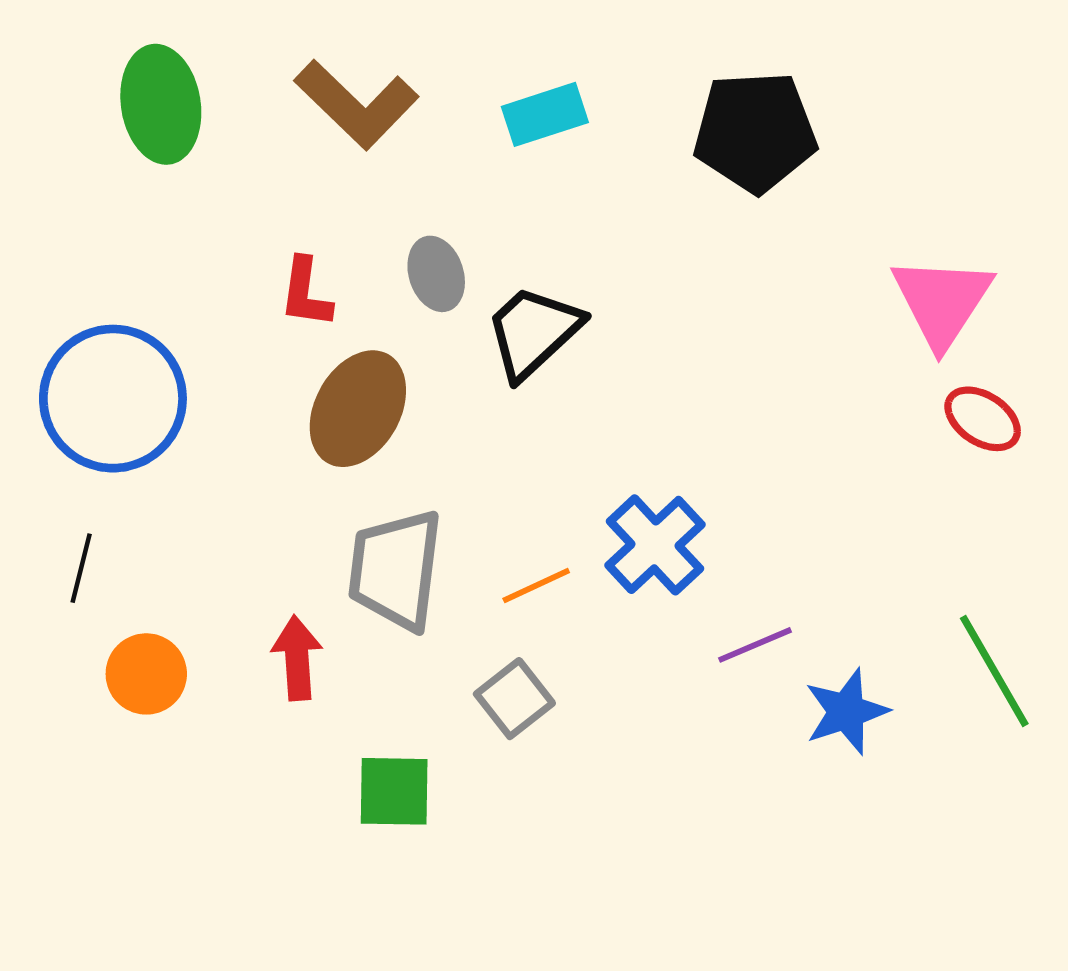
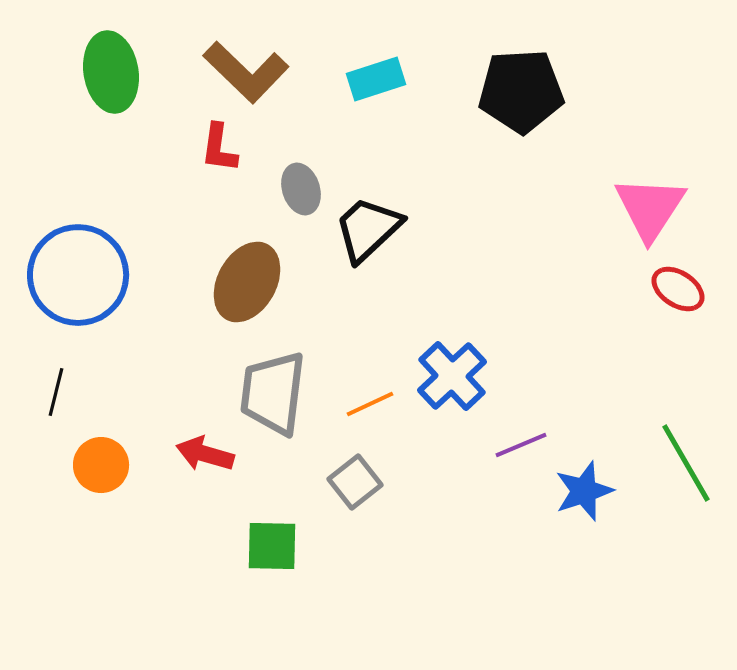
red L-shape: (306, 293) -> (219, 148), moved
red arrow: (297, 658) -> (205, 454), turned -70

